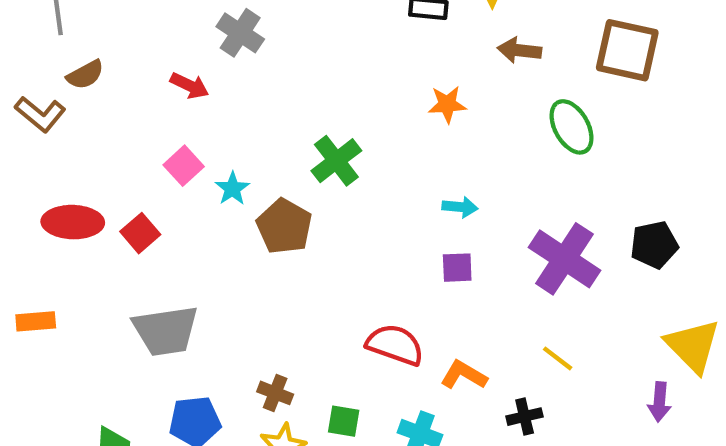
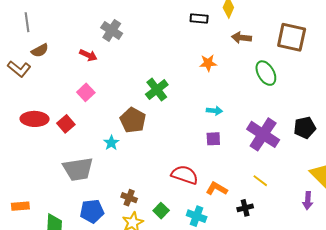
cyan star: (232, 189) -> (111, 143), moved
orange rectangle: (36, 321) -> (20, 206), moved
green square: (344, 421) -> (161, 211), turned 35

